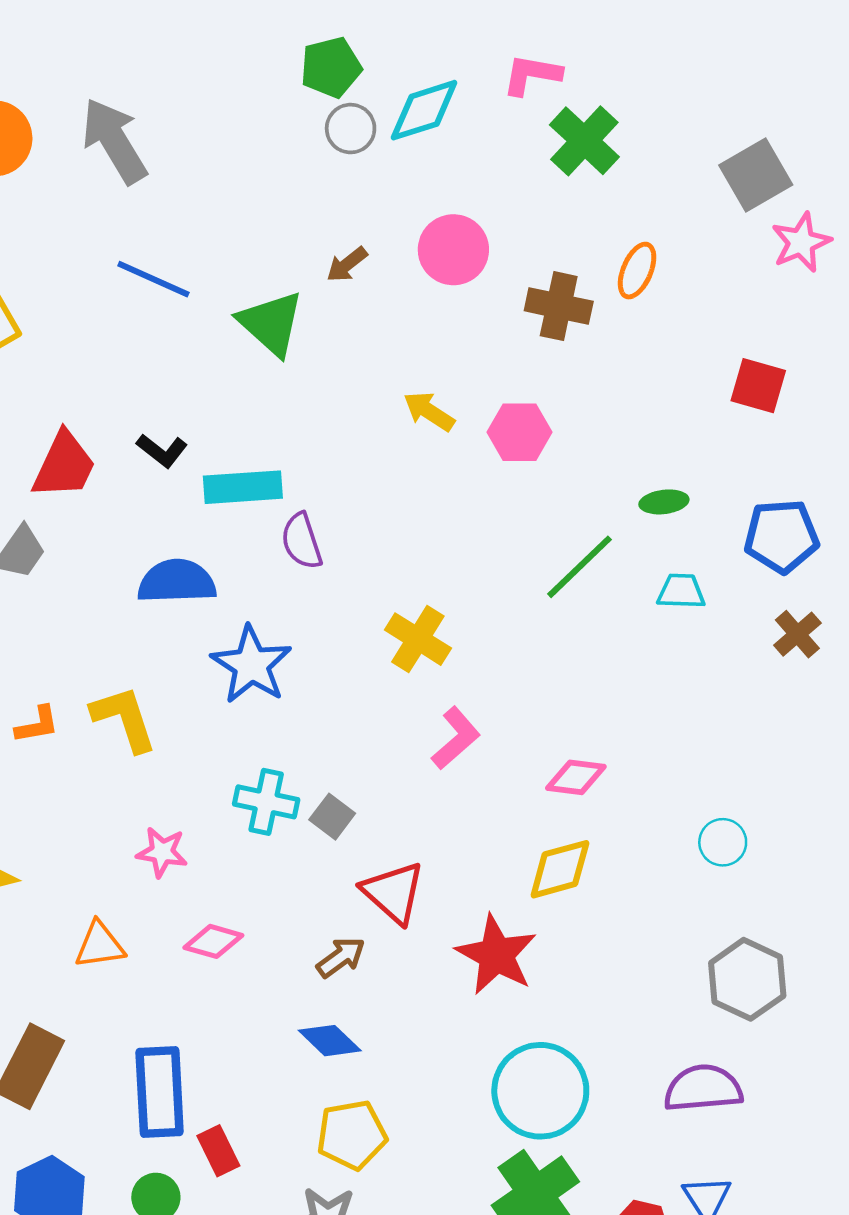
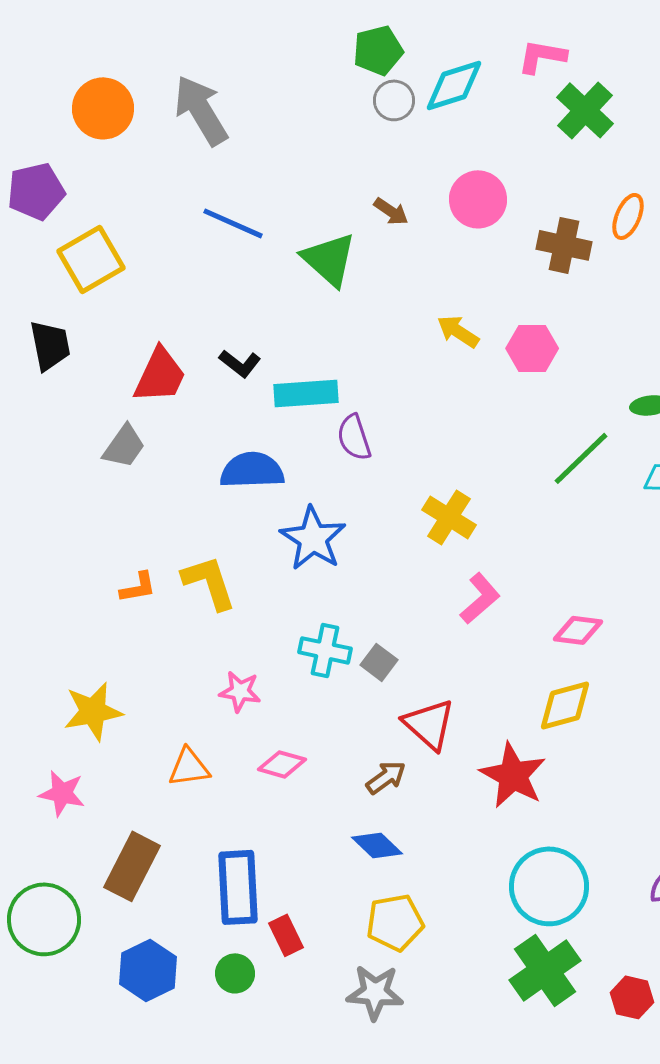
brown arrow: (347, 264) -> (391, 211), turned -108

